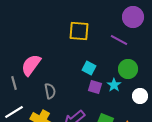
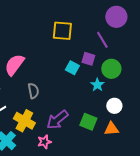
purple line: (119, 40) -> (102, 40), turned 30
purple square: (95, 87) -> (88, 59), moved
white circle: (140, 96) -> (114, 106), moved

